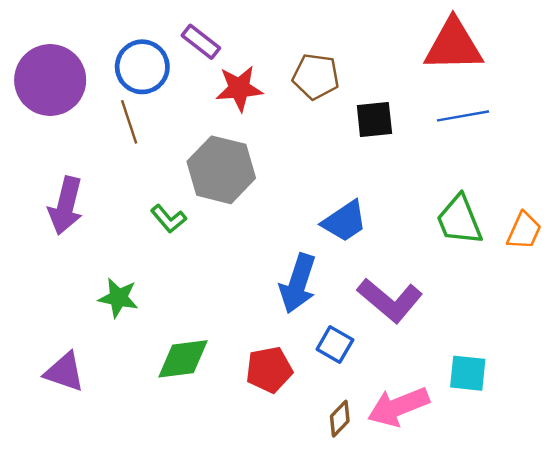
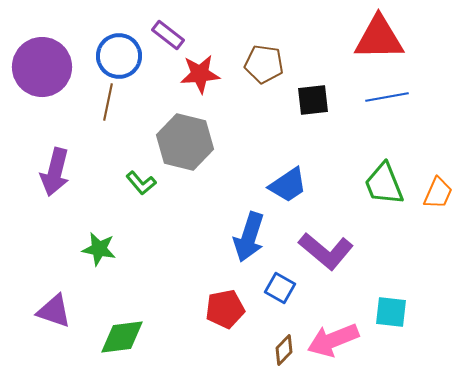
brown line: (129, 122) -> (108, 102), turned 30
green diamond: (183, 359) -> (122, 337), moved

